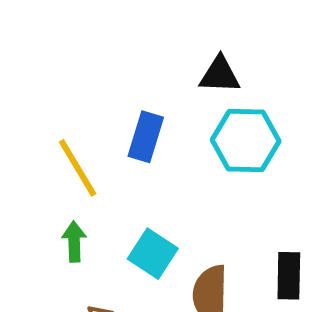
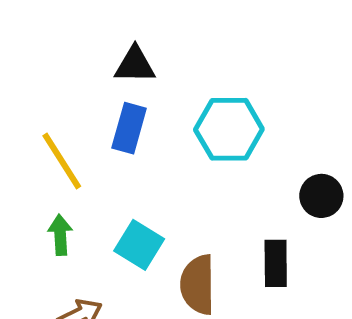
black triangle: (220, 75) -> (135, 65), moved

